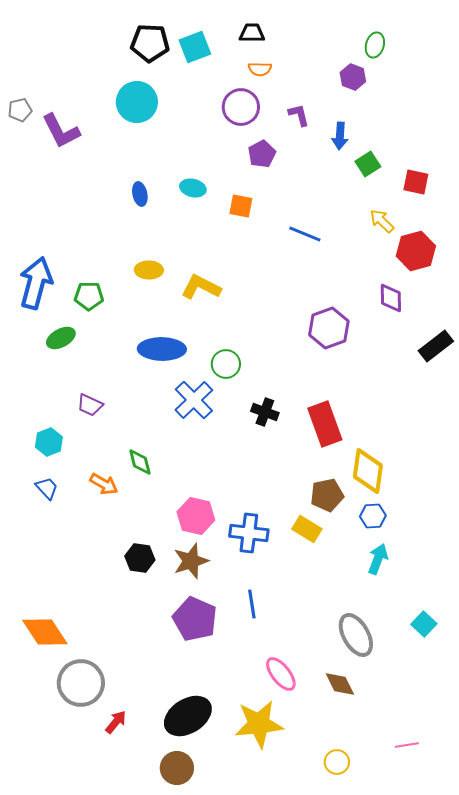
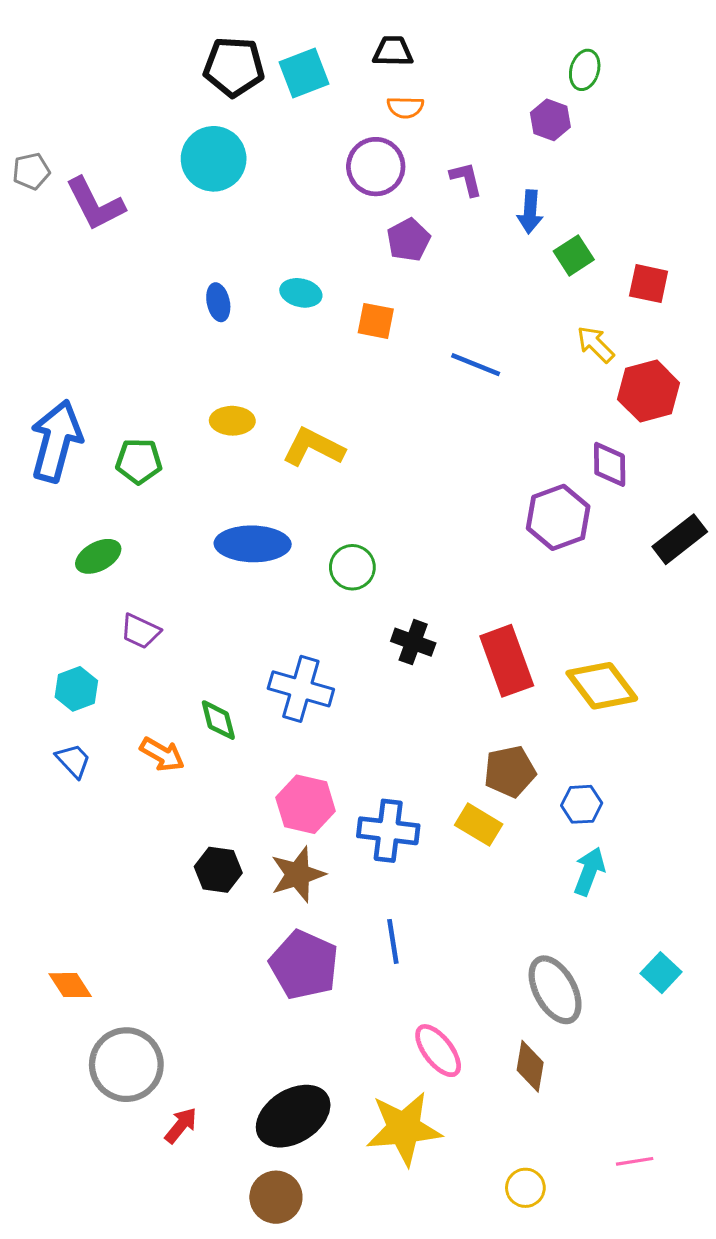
purple hexagon: (329, 328) -> (558, 517), moved
green ellipse: (61, 338) -> (98, 556), moved
blue cross: (194, 400) -> (301, 689), moved, turned -30
yellow diamond: (368, 471) -> (602, 686), moved, turned -45
orange diamond: (45, 632) -> (70, 985), size x0.6
brown diamond: (340, 684) -> (530, 1066), turned 36

